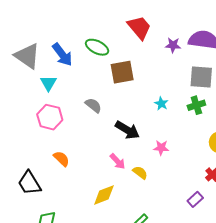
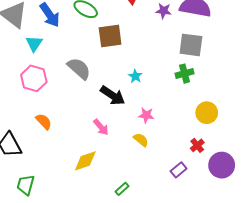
cyan star: (161, 104) -> (135, 76), moved
gray semicircle: (93, 105) -> (79, 69), size x1.4
yellow semicircle: (140, 173) -> (141, 140), moved

